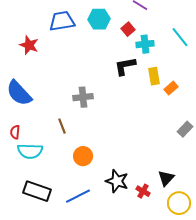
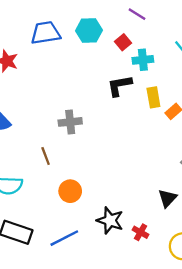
black triangle: (166, 178) -> (168, 198), moved

